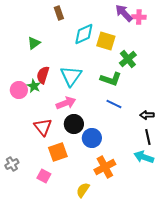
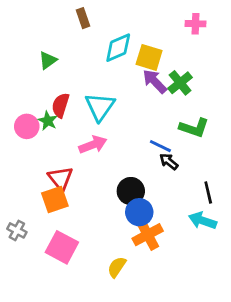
purple arrow: (124, 13) -> (155, 81), moved
green L-shape: (111, 79) -> (194, 128), moved
black arrow: (147, 115) -> (169, 162), moved, turned 40
black circle: (74, 124) -> (131, 191), moved
blue circle: (92, 138) -> (139, 212), moved
orange square: (58, 152) -> (55, 200), moved
gray cross: (12, 164) -> (17, 230), turned -32
pink square: (44, 176) -> (62, 247), size x1.6

